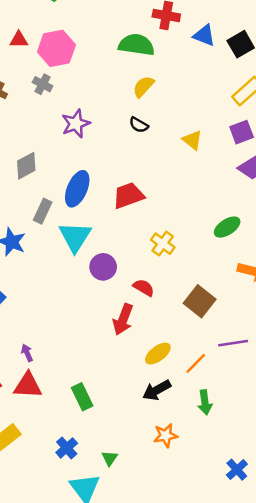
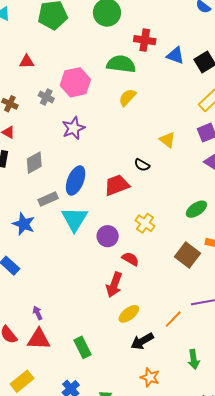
pink hexagon: (56, 48) -> (75, 82), moved
black semicircle: (139, 125) -> (142, 165), moved
gray rectangle: (43, 211) -> (48, 199), turned 42
purple circle: (103, 267) -> (108, 236), moved
brown square: (200, 301) -> (187, 255), moved
yellow ellipse: (158, 354) -> (129, 314), moved
green arrow: (205, 402) -> (194, 359), moved
orange star: (165, 435) -> (150, 377), turned 30

